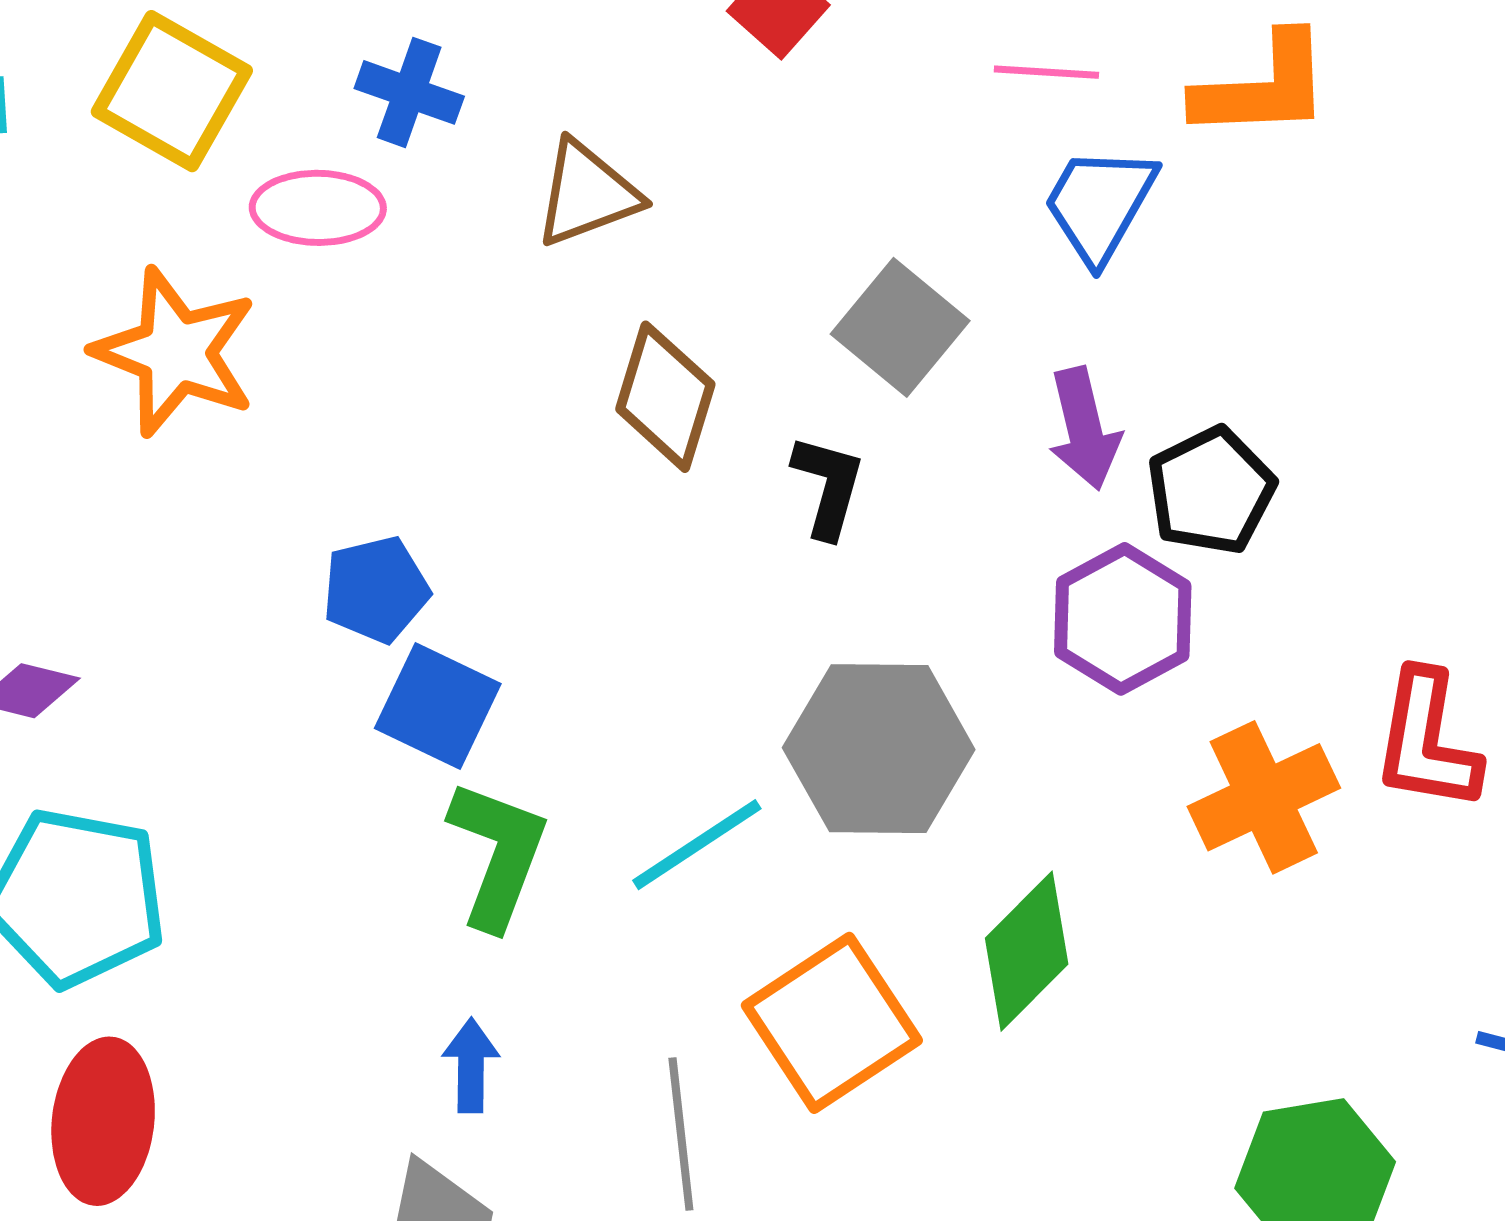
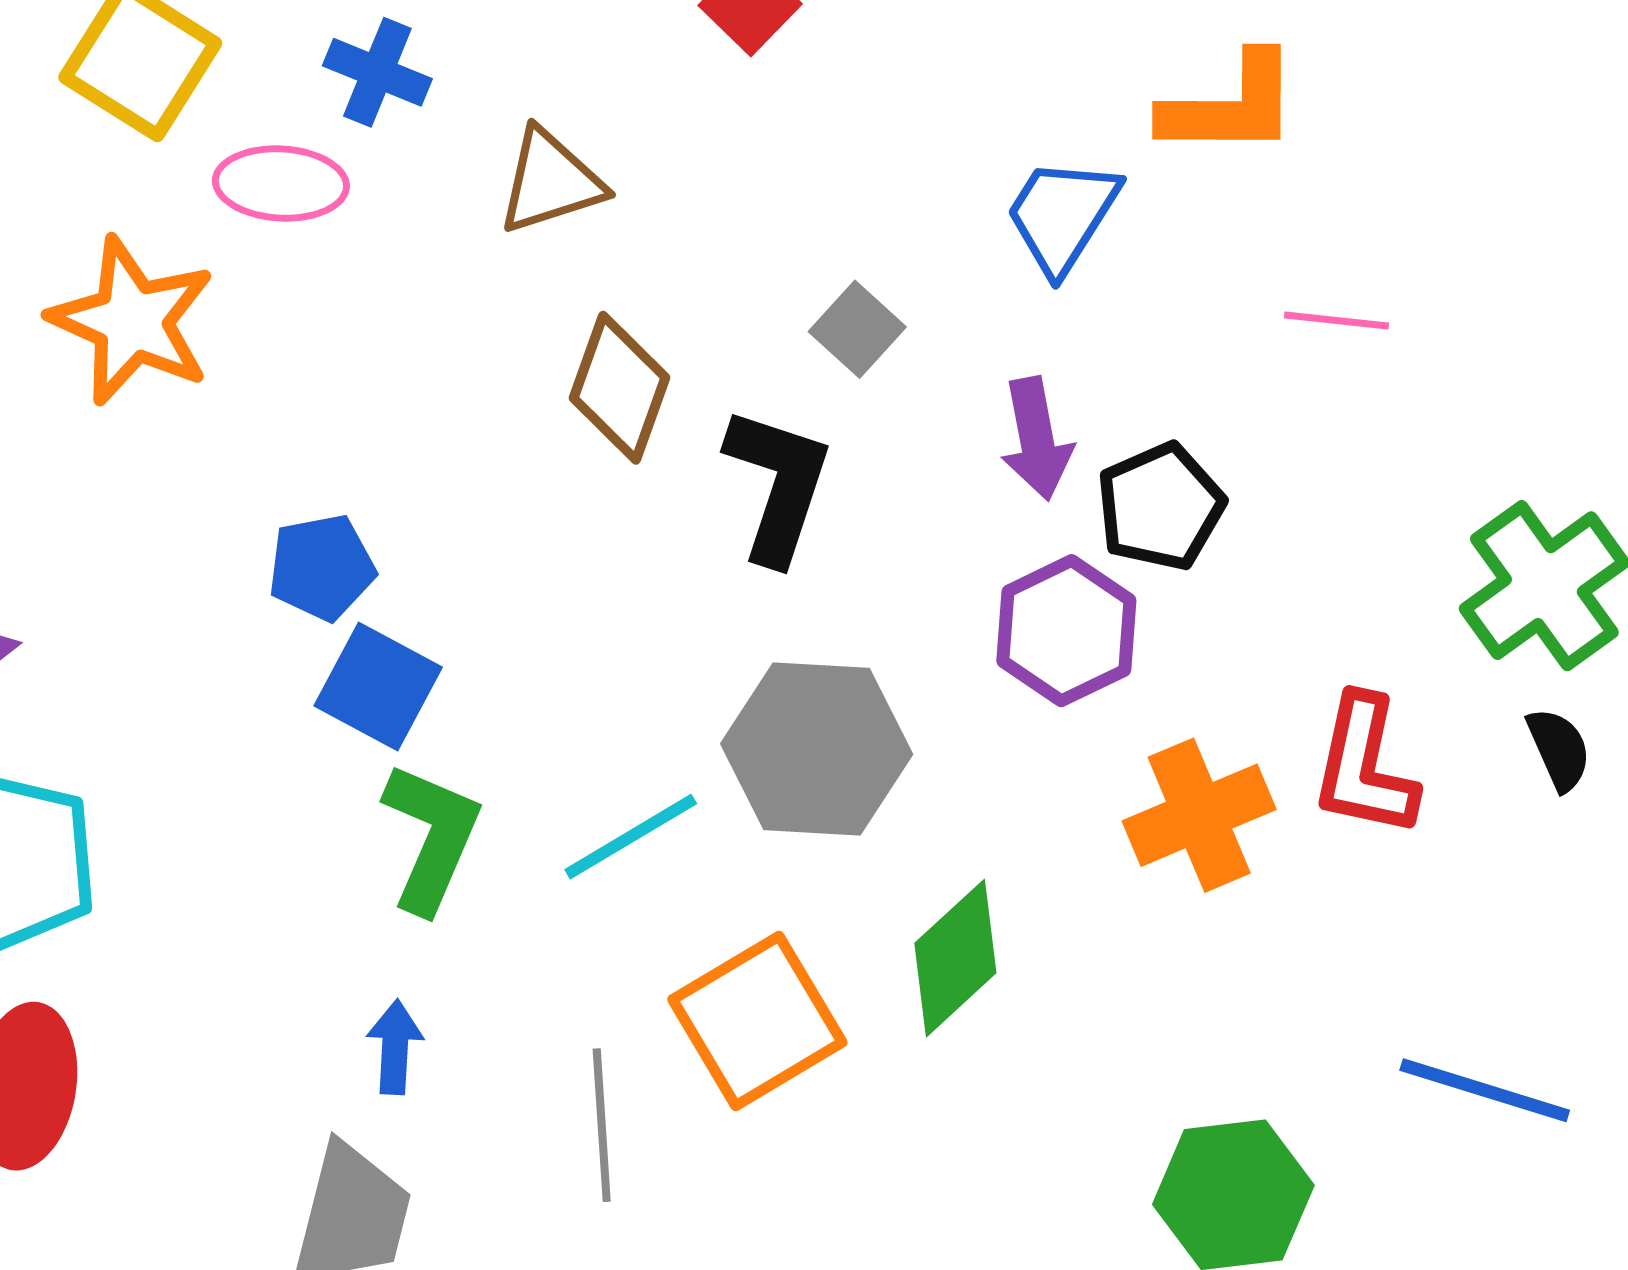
pink line: (1046, 72) -> (1337, 320), moved
gray square: (900, 327) -> (857, 329), size x0.7
black L-shape: (828, 486) -> (778, 485), size x1.5

